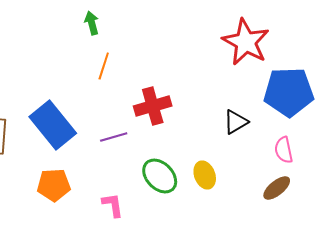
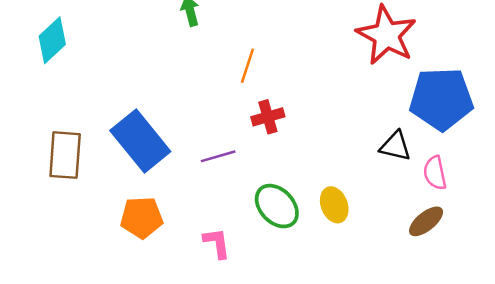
orange line: (104, 66) -> (247, 66), moved
red cross: (153, 106) -> (268, 117), size x0.7
black triangle: (236, 122) -> (395, 146), moved, turned 44

